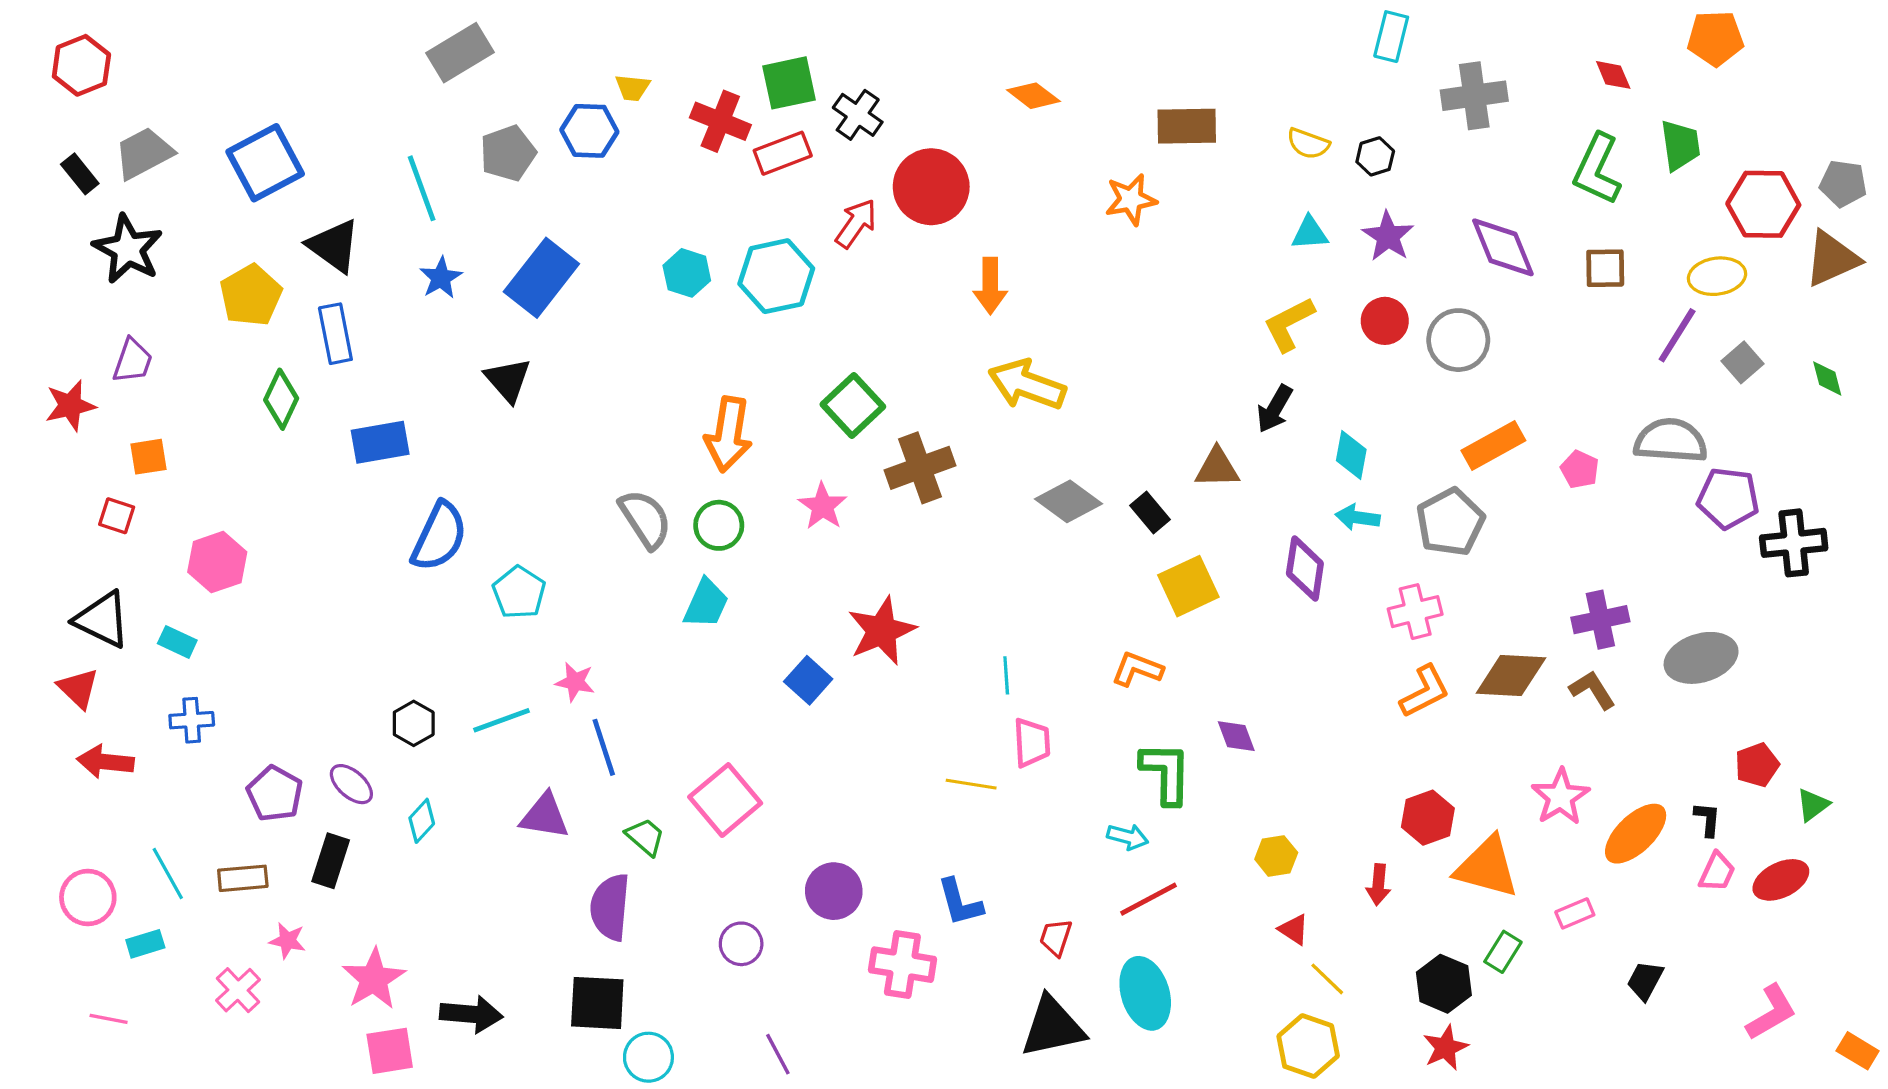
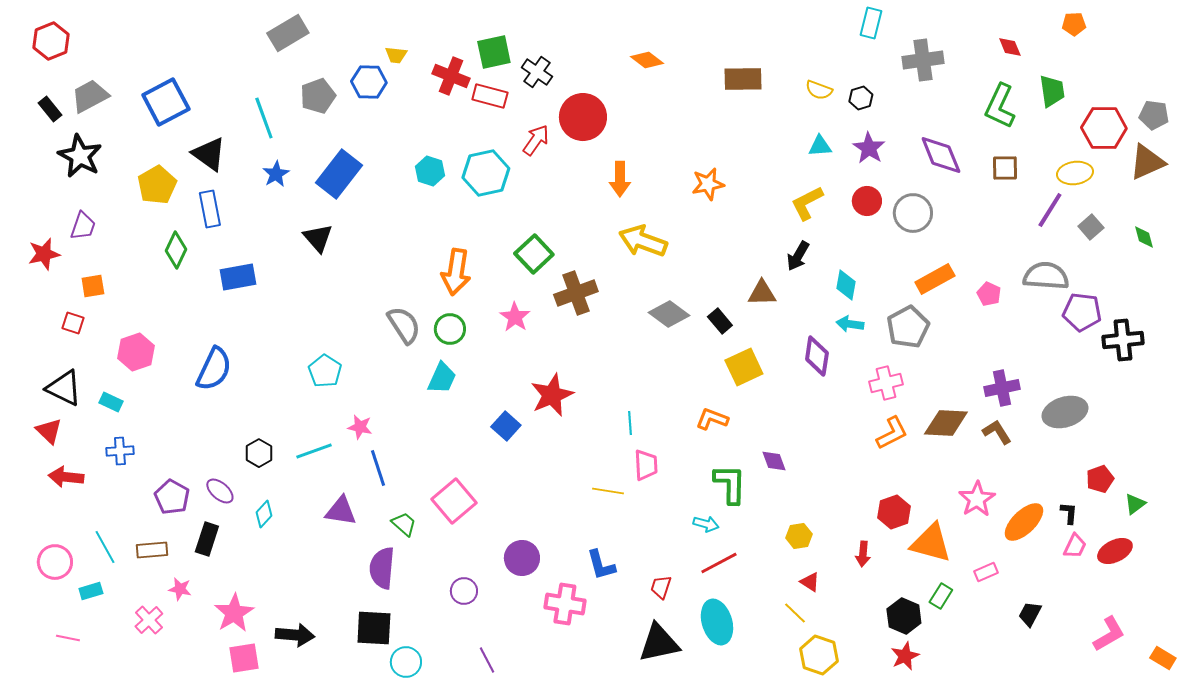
orange pentagon: (1715, 38) -> (1074, 24), size x0.7
red rectangle: (783, 153) -> (490, 96), turned 36
orange star: (1131, 200) -> (708, 184), moved
blue semicircle: (439, 537) -> (214, 369), moved
yellow line: (1327, 979) -> (795, 613), moved

